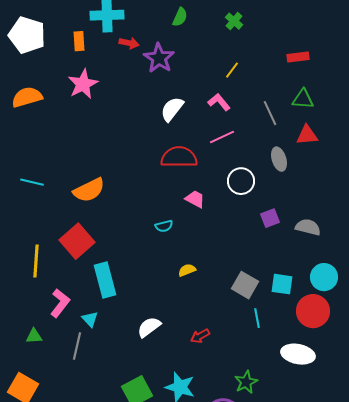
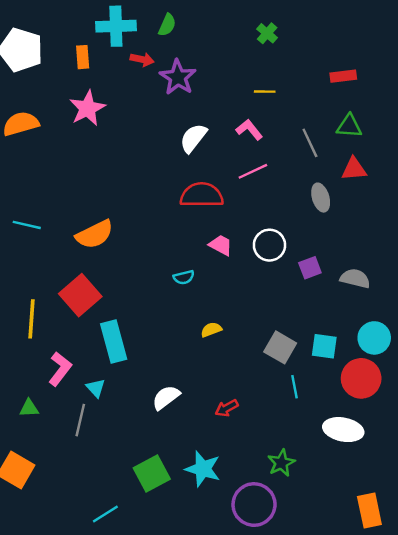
green semicircle: (180, 17) -> (167, 25), moved
yellow line: (232, 70) -> (265, 92), turned 54
white circle: (241, 181) -> (269, 245), moved

